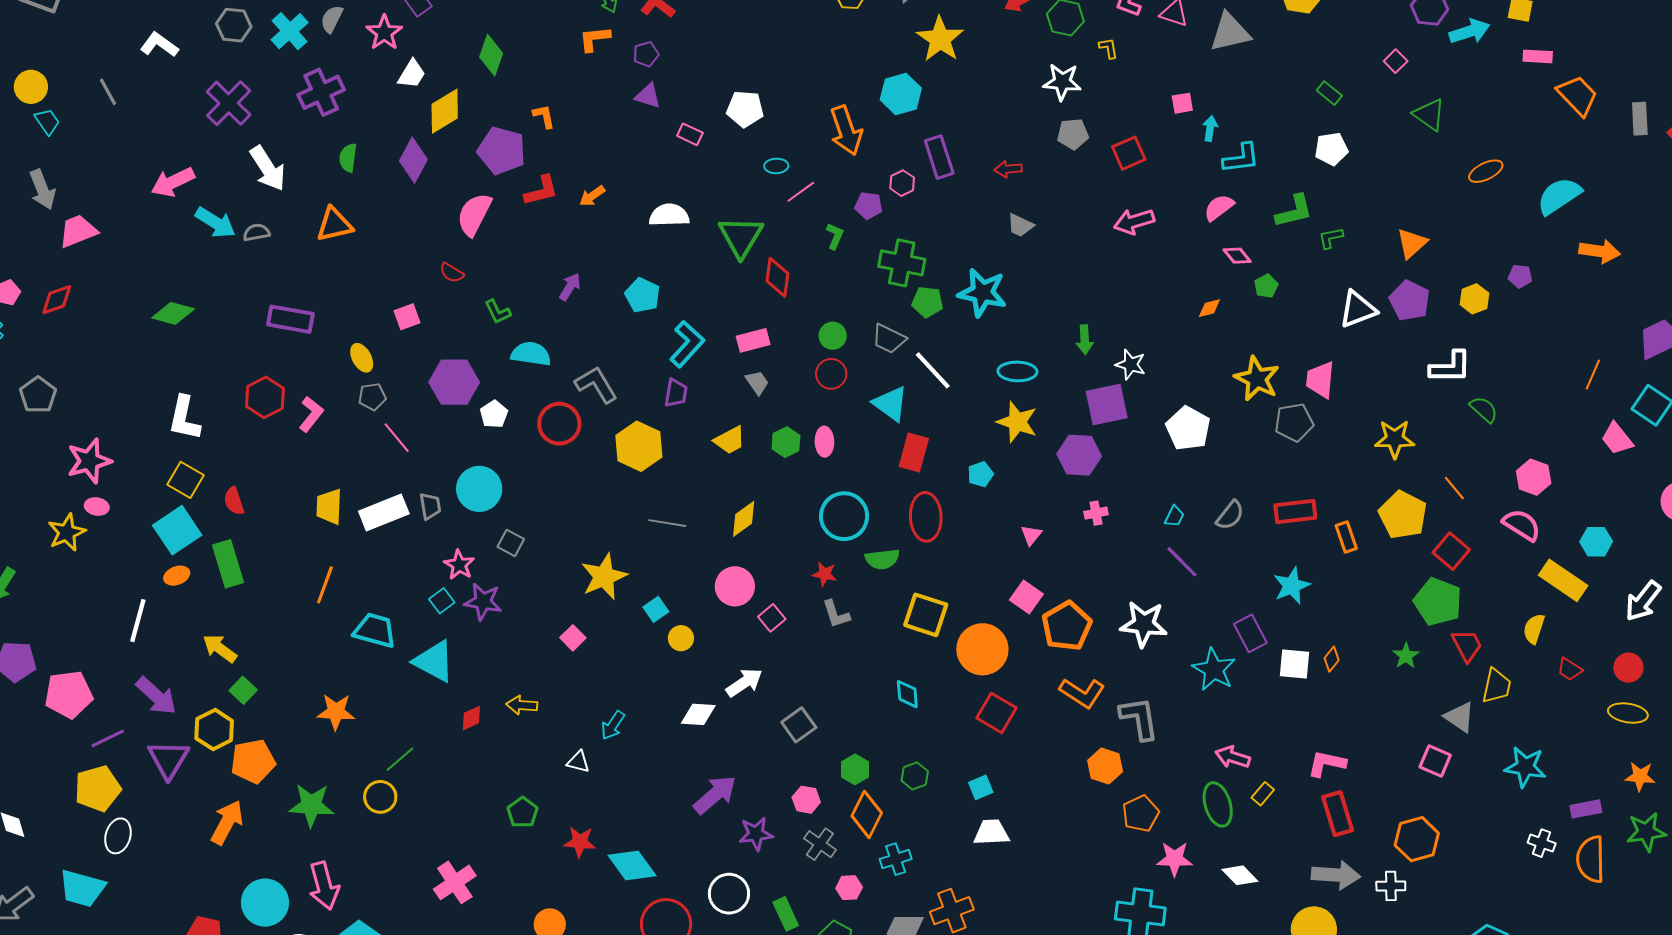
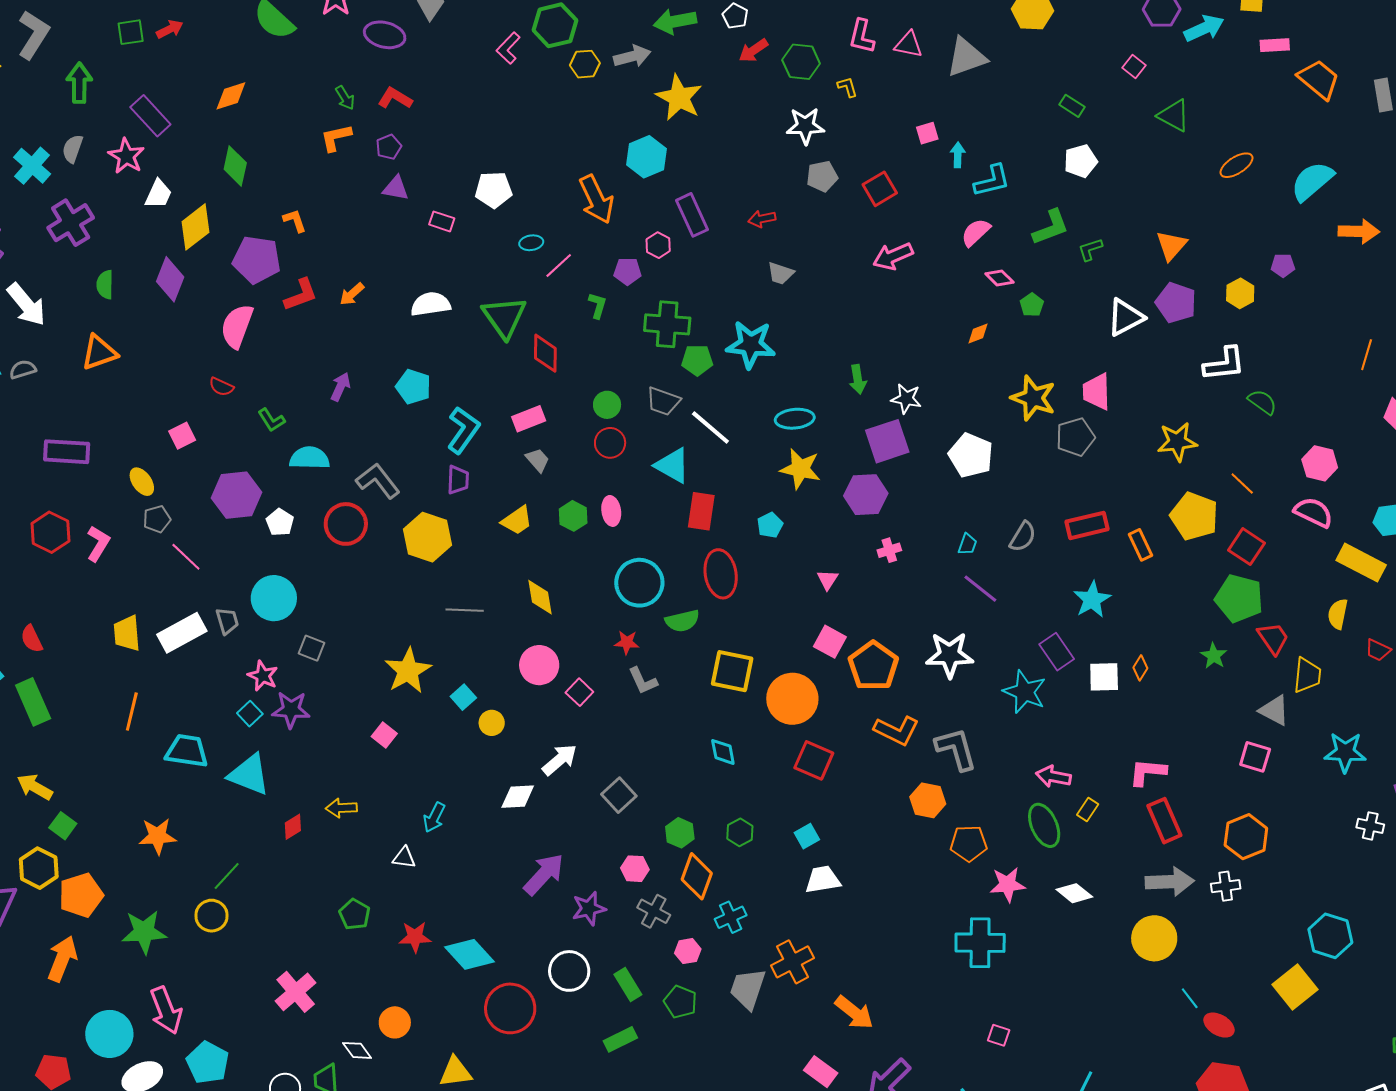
yellow diamond: (744, 519) -> (540, 597), turned -57
orange pentagon: (1141, 814) -> (969, 843), turned 30

